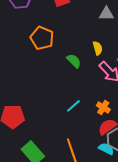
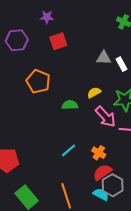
yellow semicircle: (98, 48) -> (94, 93), turned -104
green semicircle: (74, 61) -> (70, 105), turned -49

